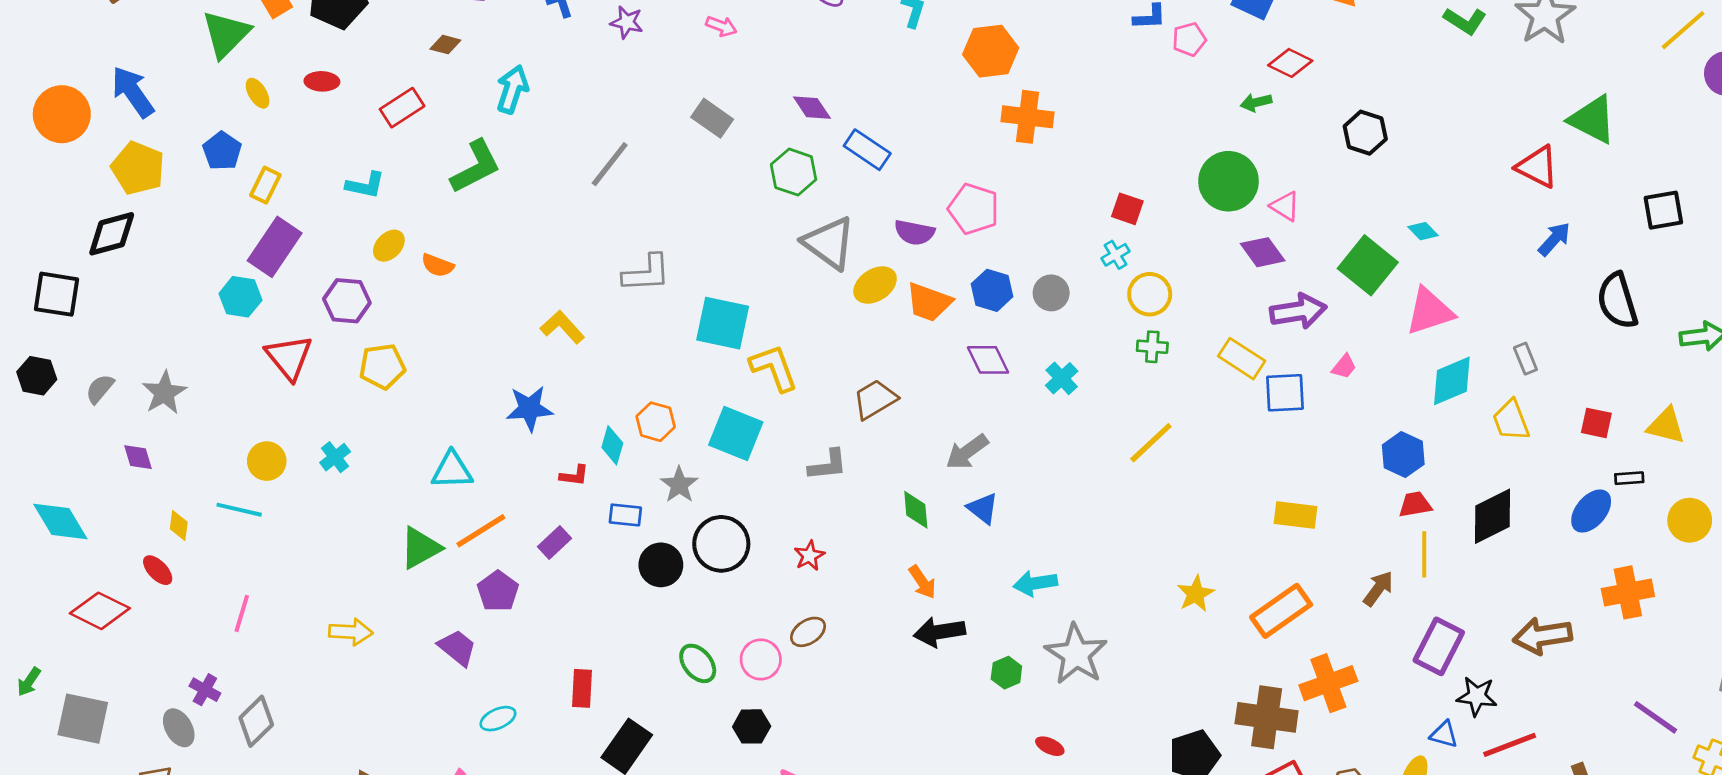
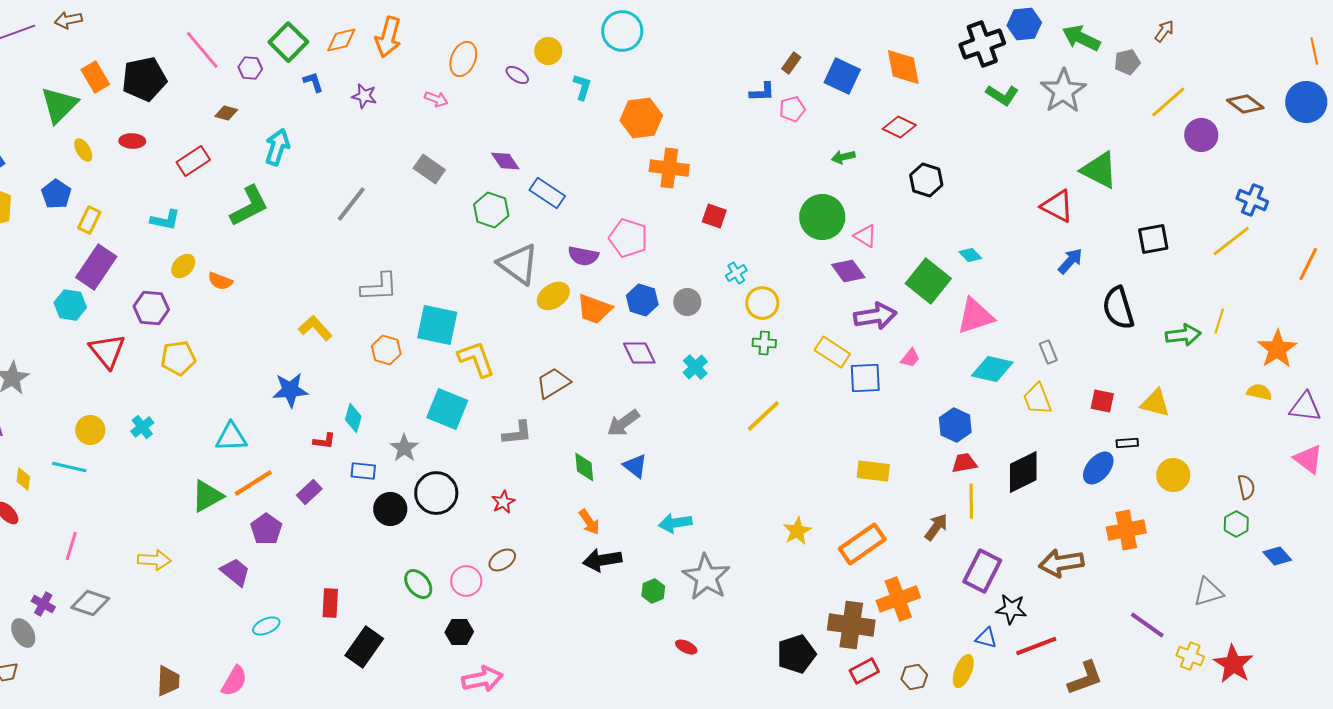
red diamond: (1290, 63) -> (899, 127), moved
red square: (1127, 209) -> (714, 216), moved
cyan diamond: (1452, 381) -> (992, 369), turned 36
orange hexagon: (656, 422) -> (386, 350), moved
gray diamond: (256, 721) -> (90, 603), moved, turned 63

